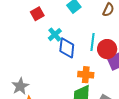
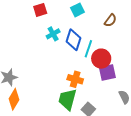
blue diamond: (67, 48) -> (73, 40), moved

